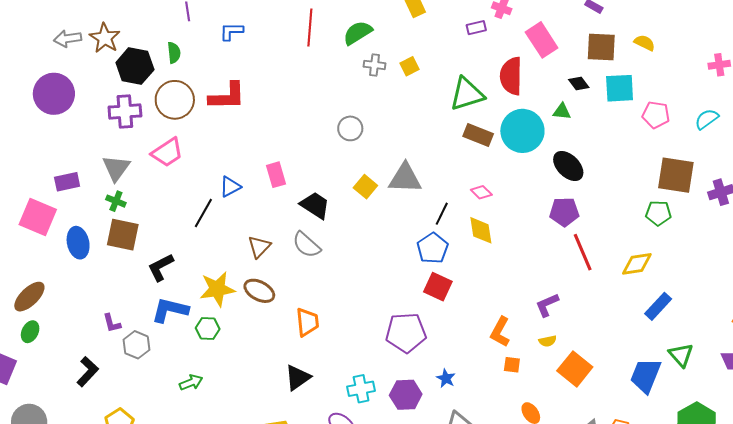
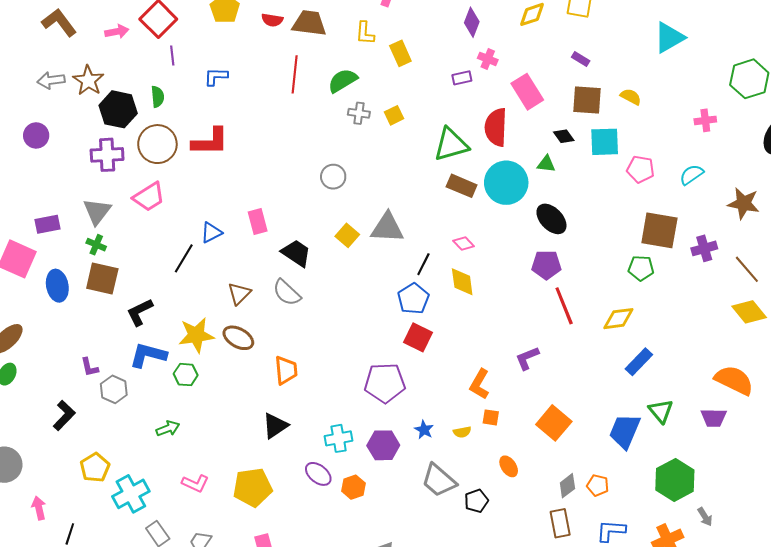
purple circle: (54, 94) -> (36, 135), size x0.6
yellow semicircle: (548, 341) -> (462, 432), moved

